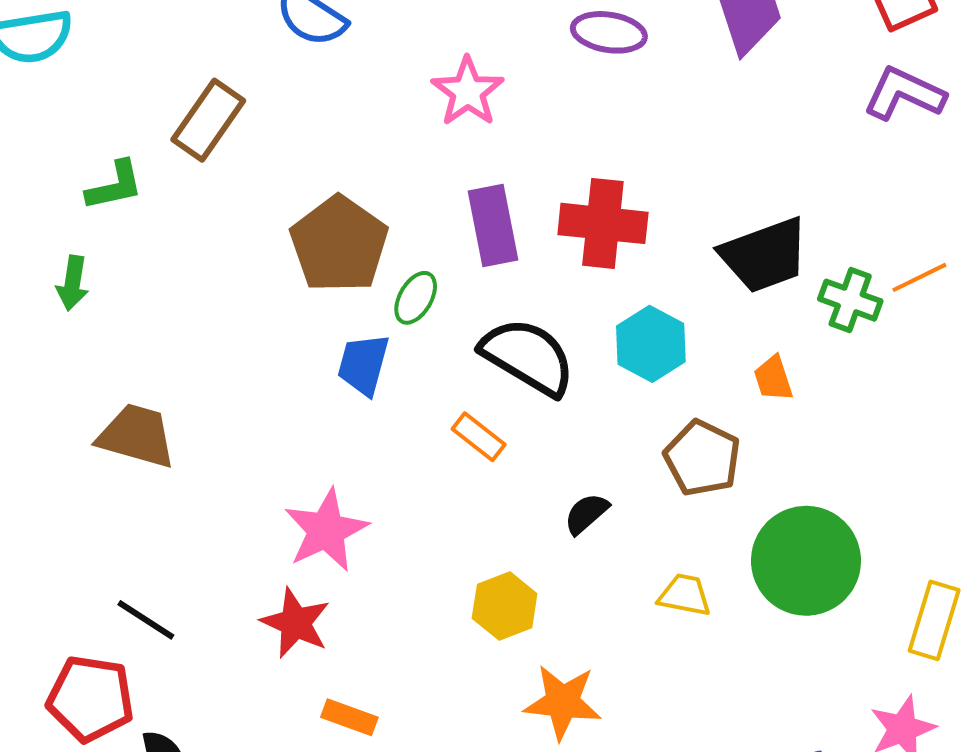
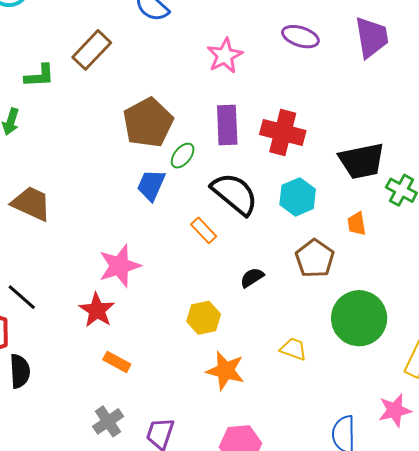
yellow trapezoid: (685, 595) -> (293, 349), moved

